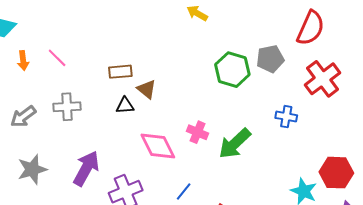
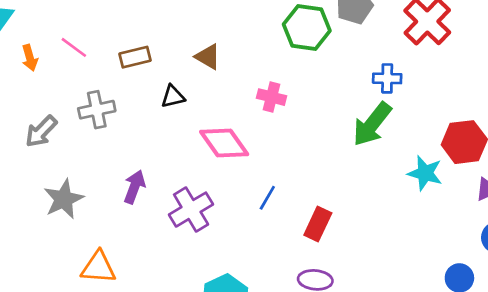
brown rectangle: (120, 72) -> (135, 57), moved
brown triangle: (147, 89) -> (208, 57), moved
pink cross: (198, 132) -> (272, 97), moved
green arrow: (235, 144) -> (372, 124), moved
purple arrow: (86, 168) -> (134, 187), size x0.7

